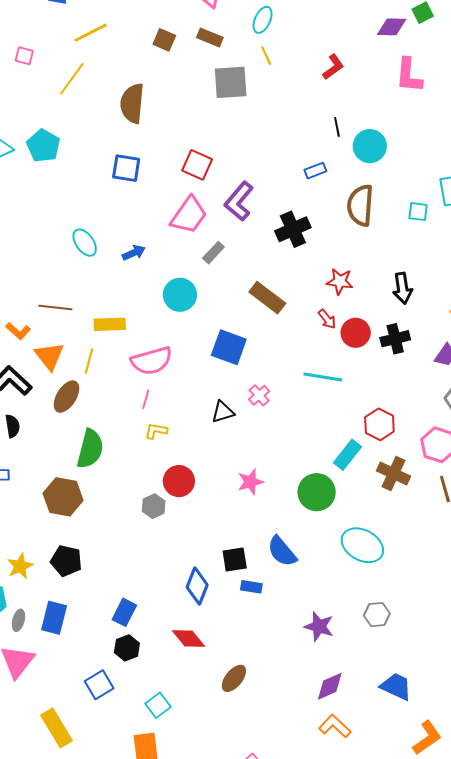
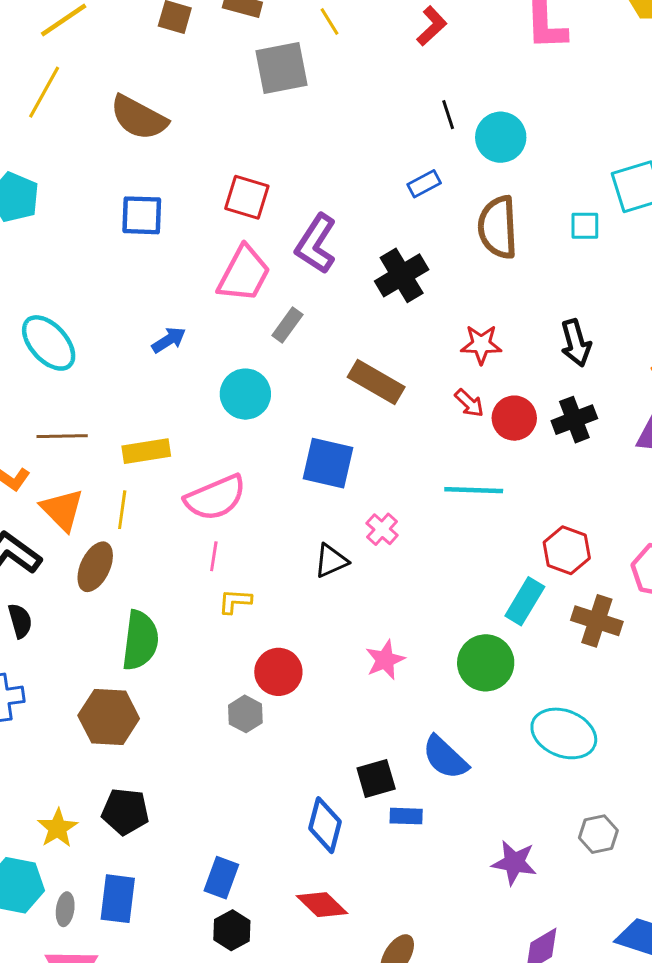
brown semicircle: (132, 103) -> (139, 118), turned -60
cyan ellipse: (85, 243) -> (49, 343), moved, size x1.4

